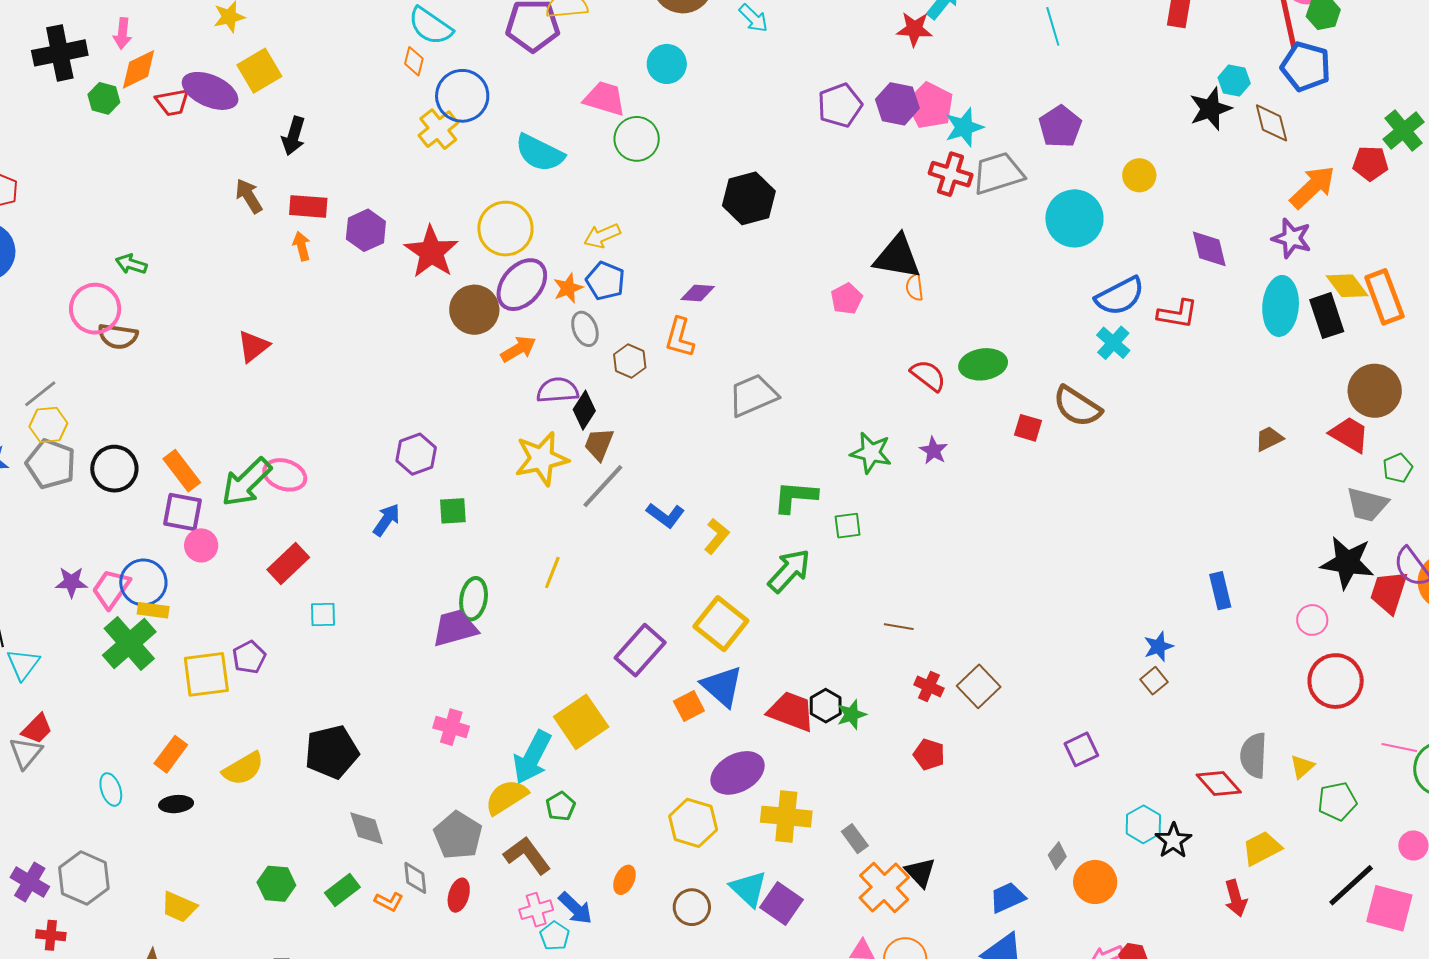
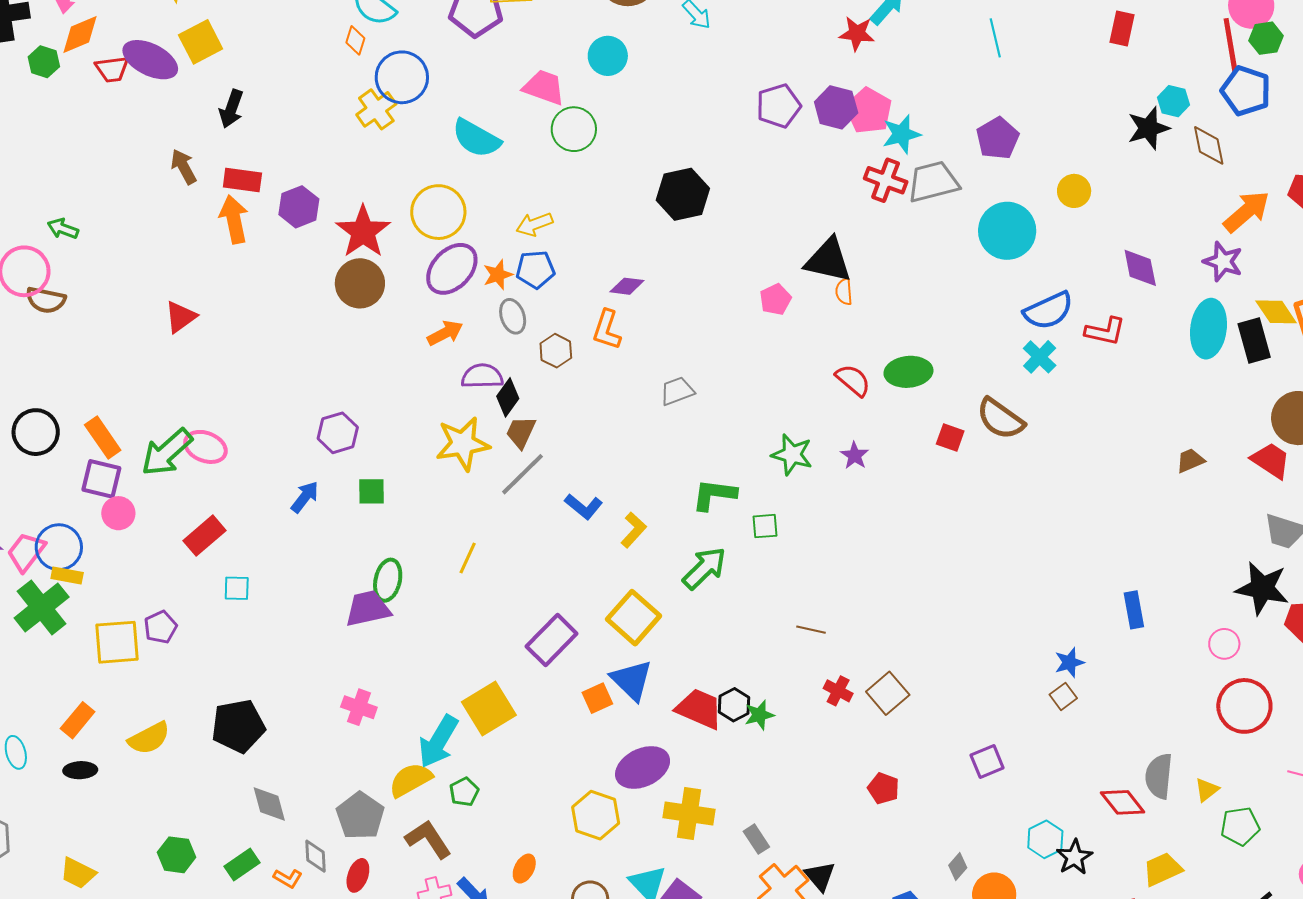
orange arrow: (302, 246) -> (234, 219), size x1.6
blue pentagon: (605, 281) -> (535, 269), turned -30
brown circle: (474, 310) -> (360, 283), moved
gray trapezoid: (753, 395) -> (677, 391), size x0.7
red pentagon: (929, 754) -> (883, 788), moved

